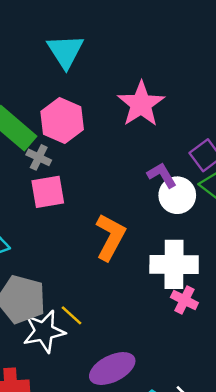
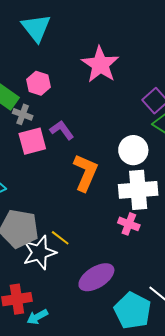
pink hexagon: (62, 120) -> (39, 83), size x0.7
purple L-shape: (162, 175) -> (62, 130), moved
white circle: (177, 195) -> (133, 150), moved
pink cross: (184, 300) -> (129, 224), moved

